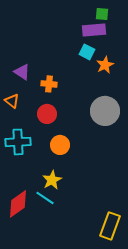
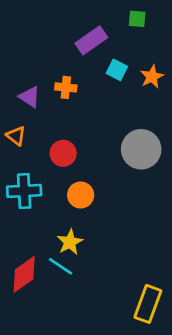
purple rectangle: (94, 30) -> (91, 40), moved, turned -30
orange star: (105, 65) -> (152, 77), moved
orange cross: (49, 84) -> (66, 87), moved

